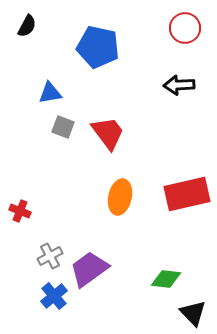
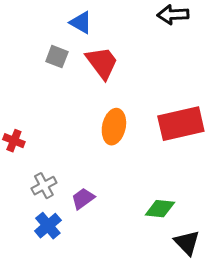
blue triangle: (50, 93) -> (81, 23), moved, turned 40
purple trapezoid: (89, 269) -> (83, 199), size x0.6

